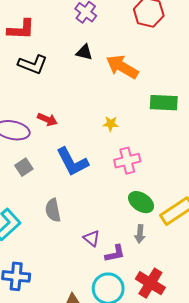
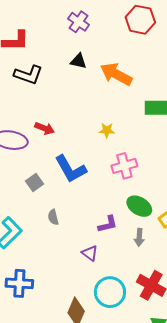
gray square: (24, 167) -> (34, 182), moved
gray semicircle: (53, 210) -> (53, 217), size x0.7
purple triangle: (92, 238) -> (90, 253), moved
purple L-shape: (115, 254) -> (108, 224), moved

